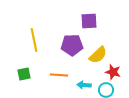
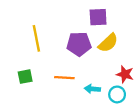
yellow semicircle: (98, 55) -> (108, 43), moved

